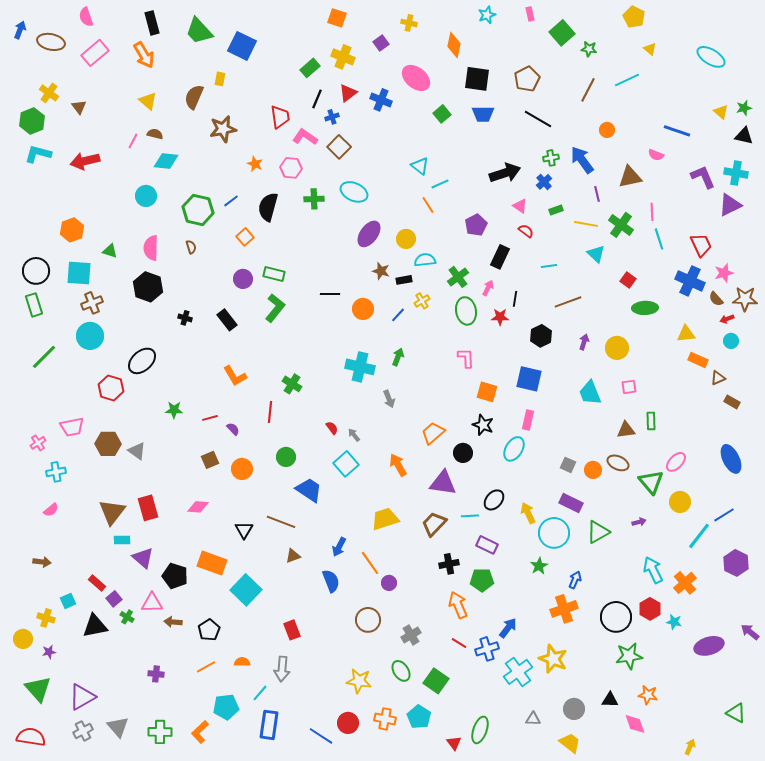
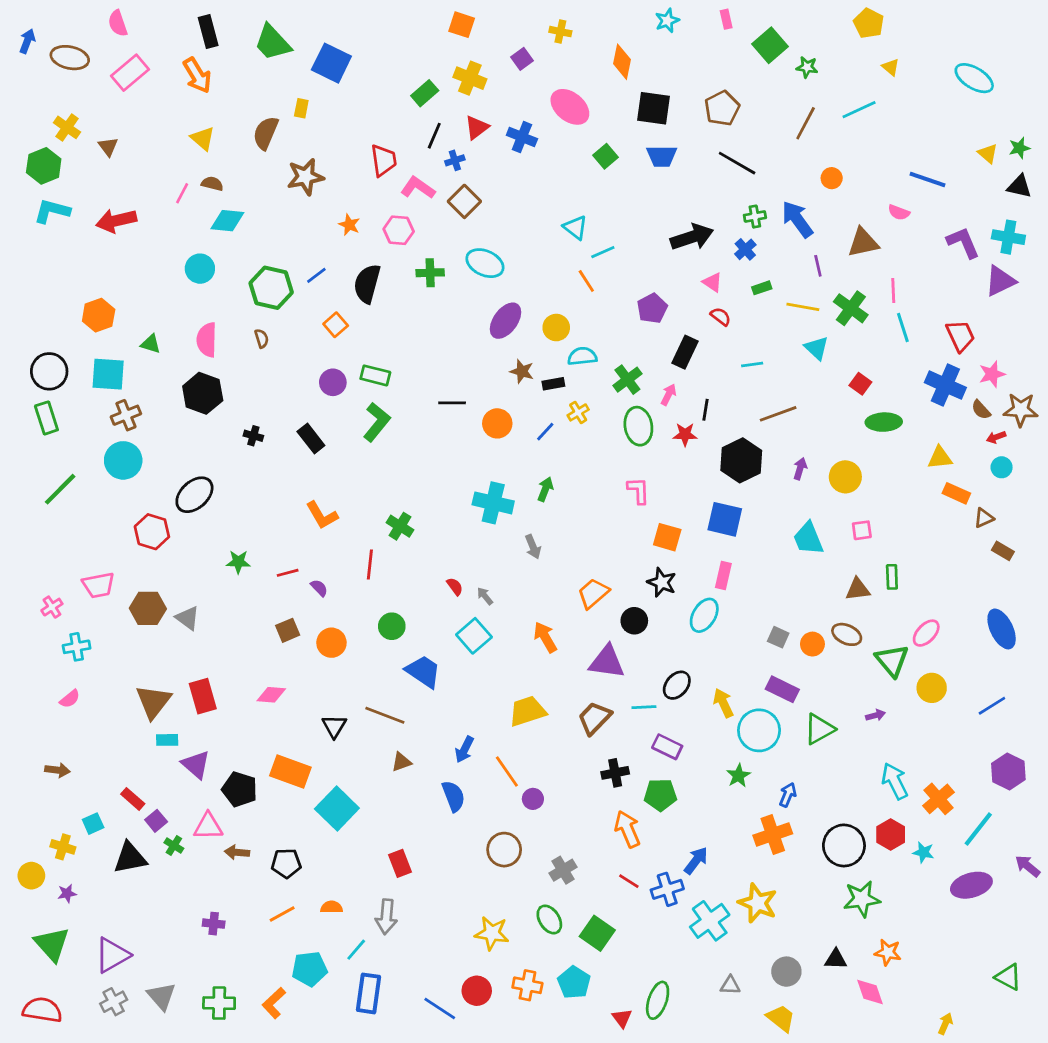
black hexagon: (541, 336) -> (741, 460), size x1.4
cyan line: (699, 536) -> (978, 829), moved
black pentagon: (209, 630) -> (286, 863), turned 30

